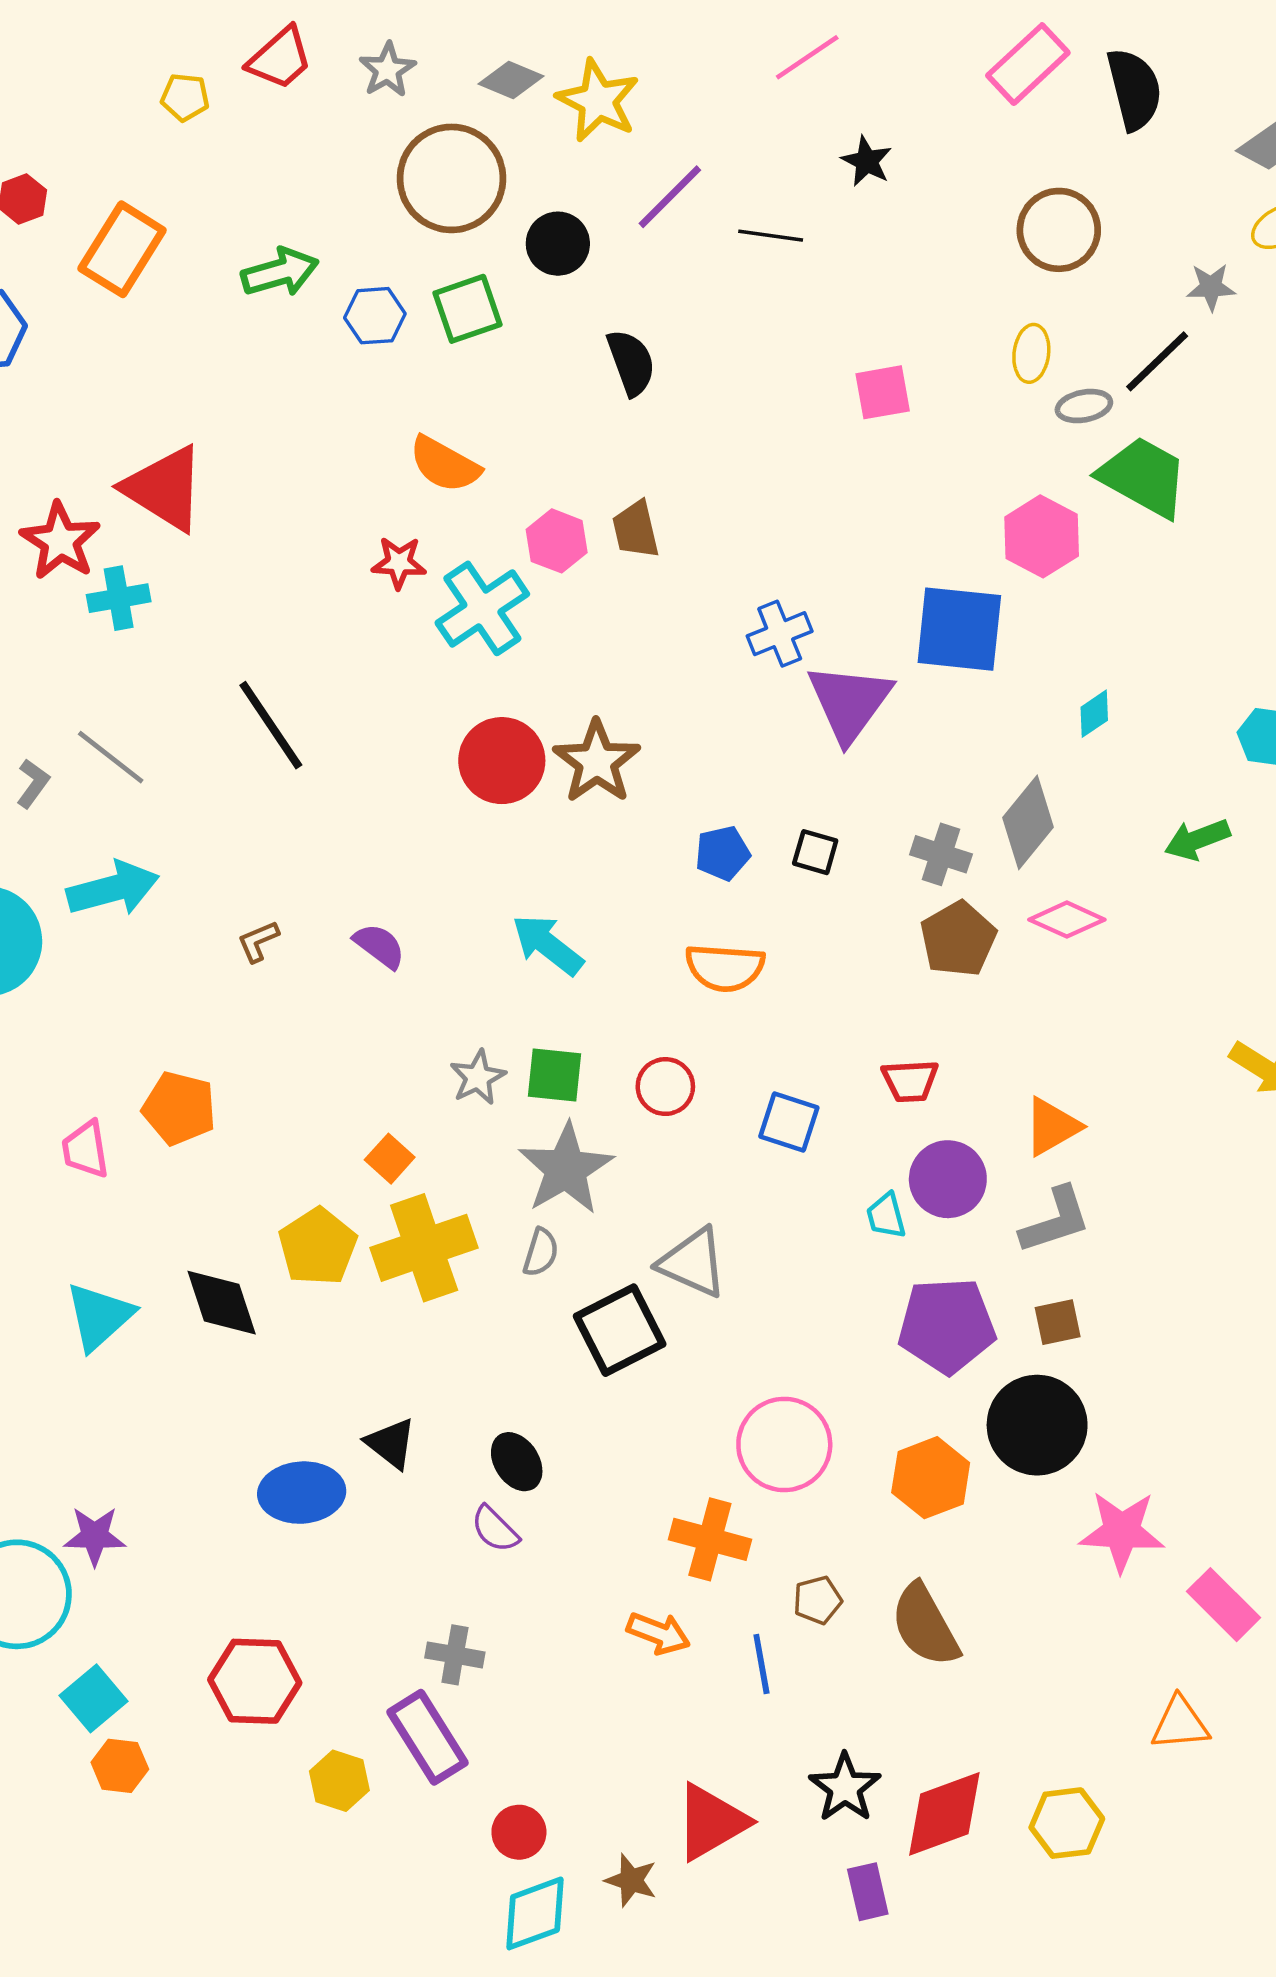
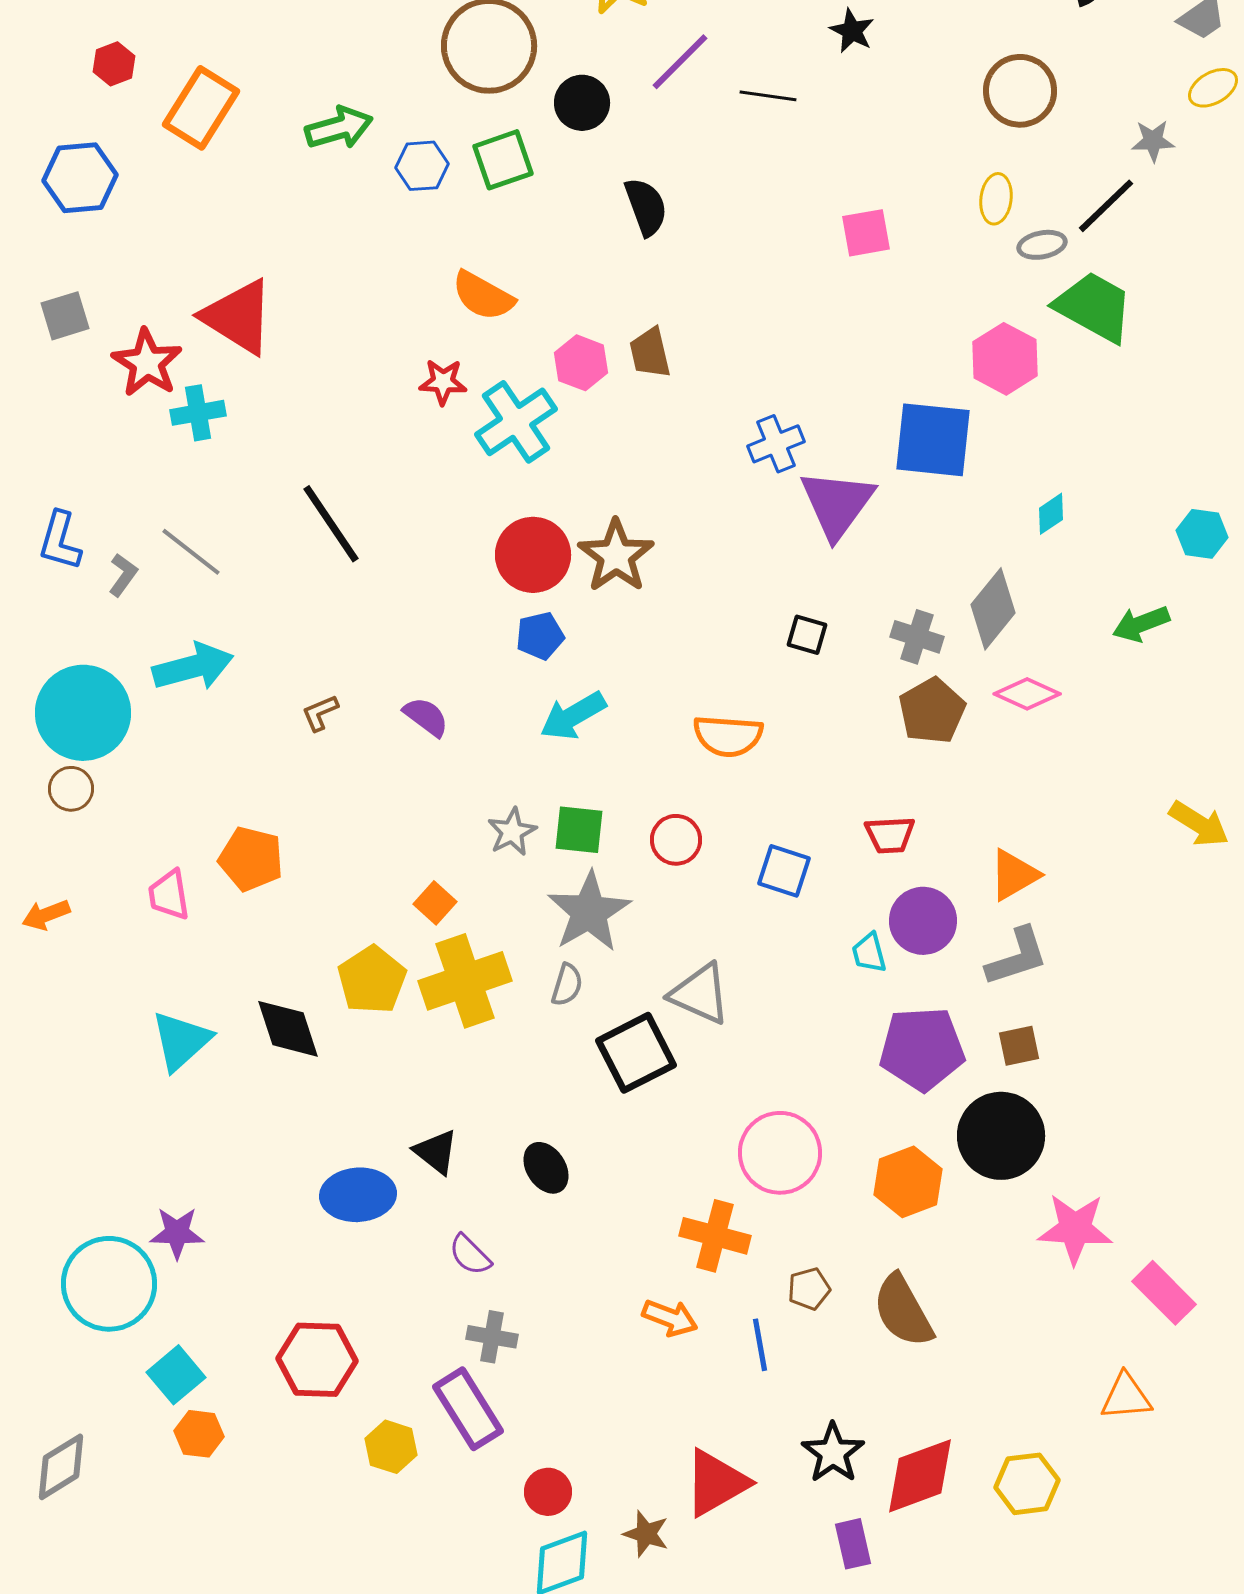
blue pentagon: (723, 853) -> (540, 636), moved
cyan arrow: (548, 945) -> (573, 716), turned -68
purple semicircle: (495, 1529) -> (470, 1255), moved

